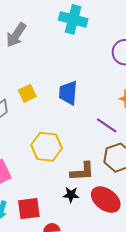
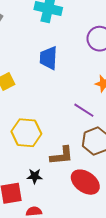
blue trapezoid: (68, 93) -> (49, 58), moved
black star: (71, 195) -> (35, 176), moved

